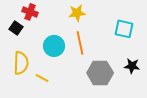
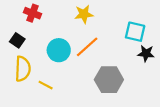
black square: (16, 28) -> (17, 40), moved
orange line: (80, 43) -> (87, 47), turned 60
black star: (132, 66) -> (146, 53), moved

